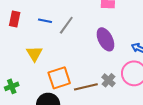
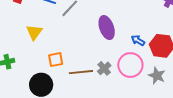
orange square: (59, 78) -> (56, 60), size x0.7

